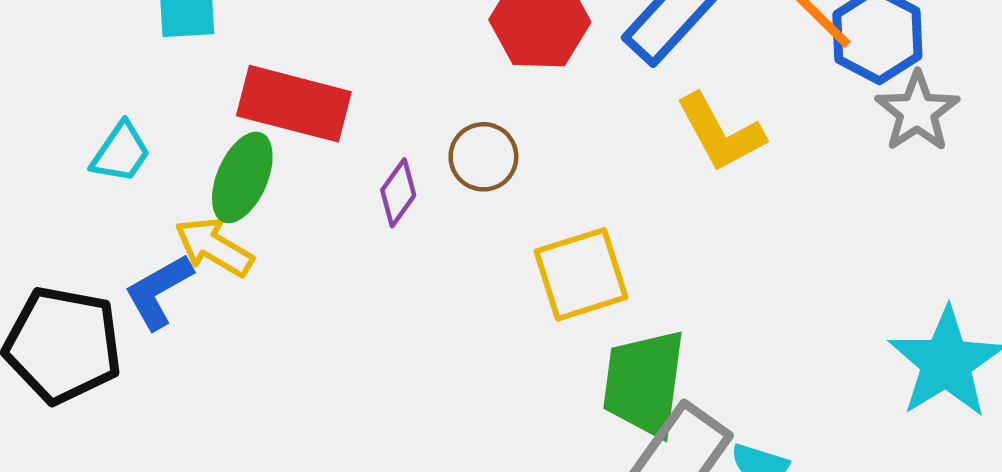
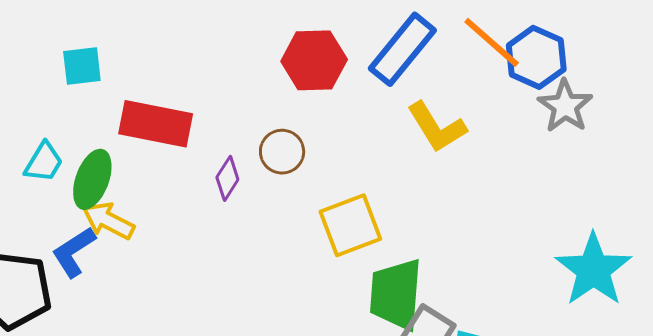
green ellipse: (242, 177) -> (92, 179), moved

